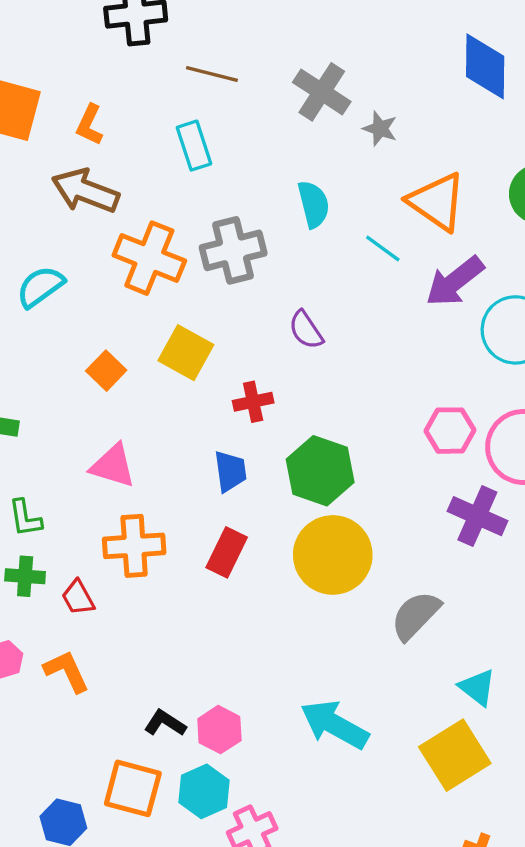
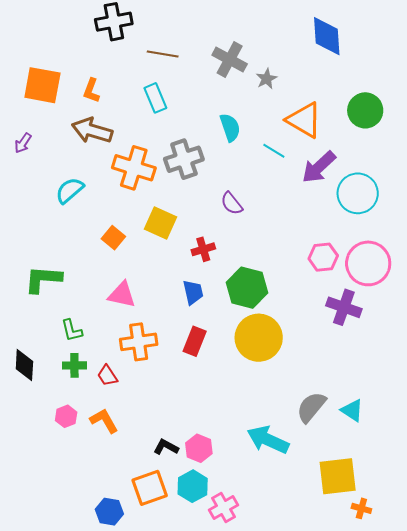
gray star: (380, 129) -> (266, 79), turned 30
gray semicircle: (416, 615) -> (311, 407), moved
yellow square: (455, 755) -> (338, 476), moved, turned 30
orange square: (133, 788) -> (150, 488), turned -30

